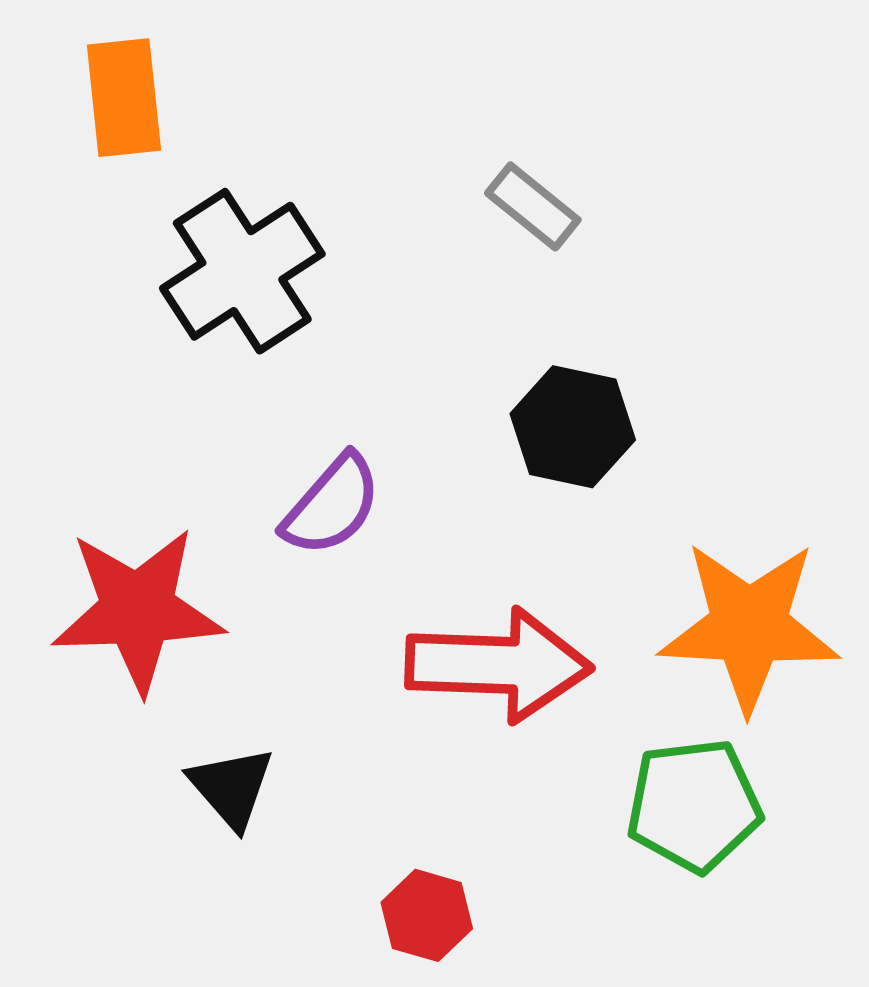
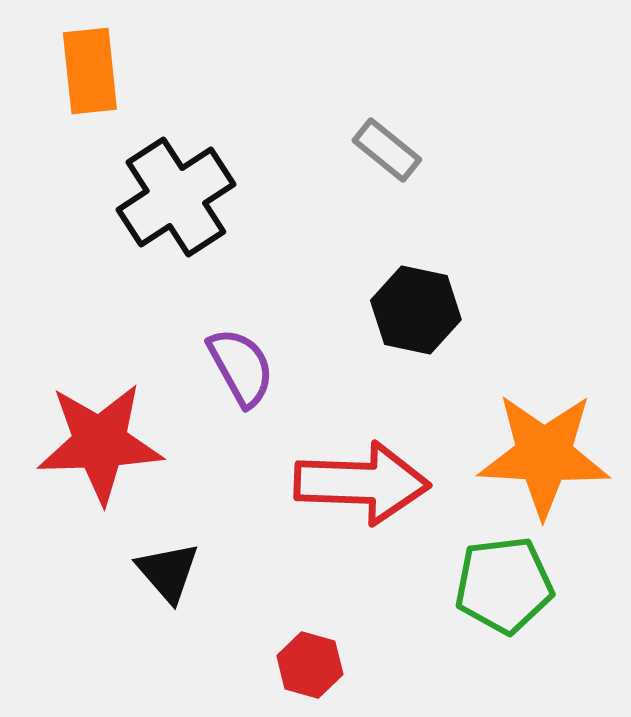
purple semicircle: (332, 505) -> (241, 367), turned -70

